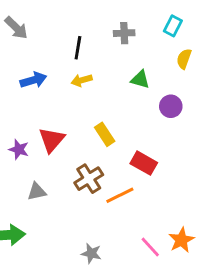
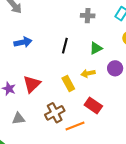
black line: (78, 48) -> (65, 46), moved
green triangle: (140, 79) -> (96, 48), turned -48
yellow arrow: (82, 80) -> (88, 73), moved

